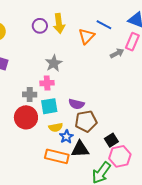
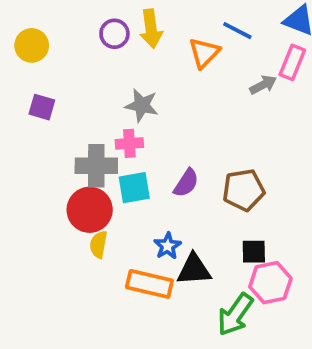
gray star: (54, 63) -> (142, 105), turned -30
gray cross: (30, 95) -> (96, 166), size x1.5
purple semicircle: (76, 104) -> (186, 183), turned -70
brown pentagon: (86, 121) -> (244, 190), moved
yellow semicircle: (56, 127) -> (98, 244), moved, turned 112
black square: (111, 140) -> (254, 252), turned 32

